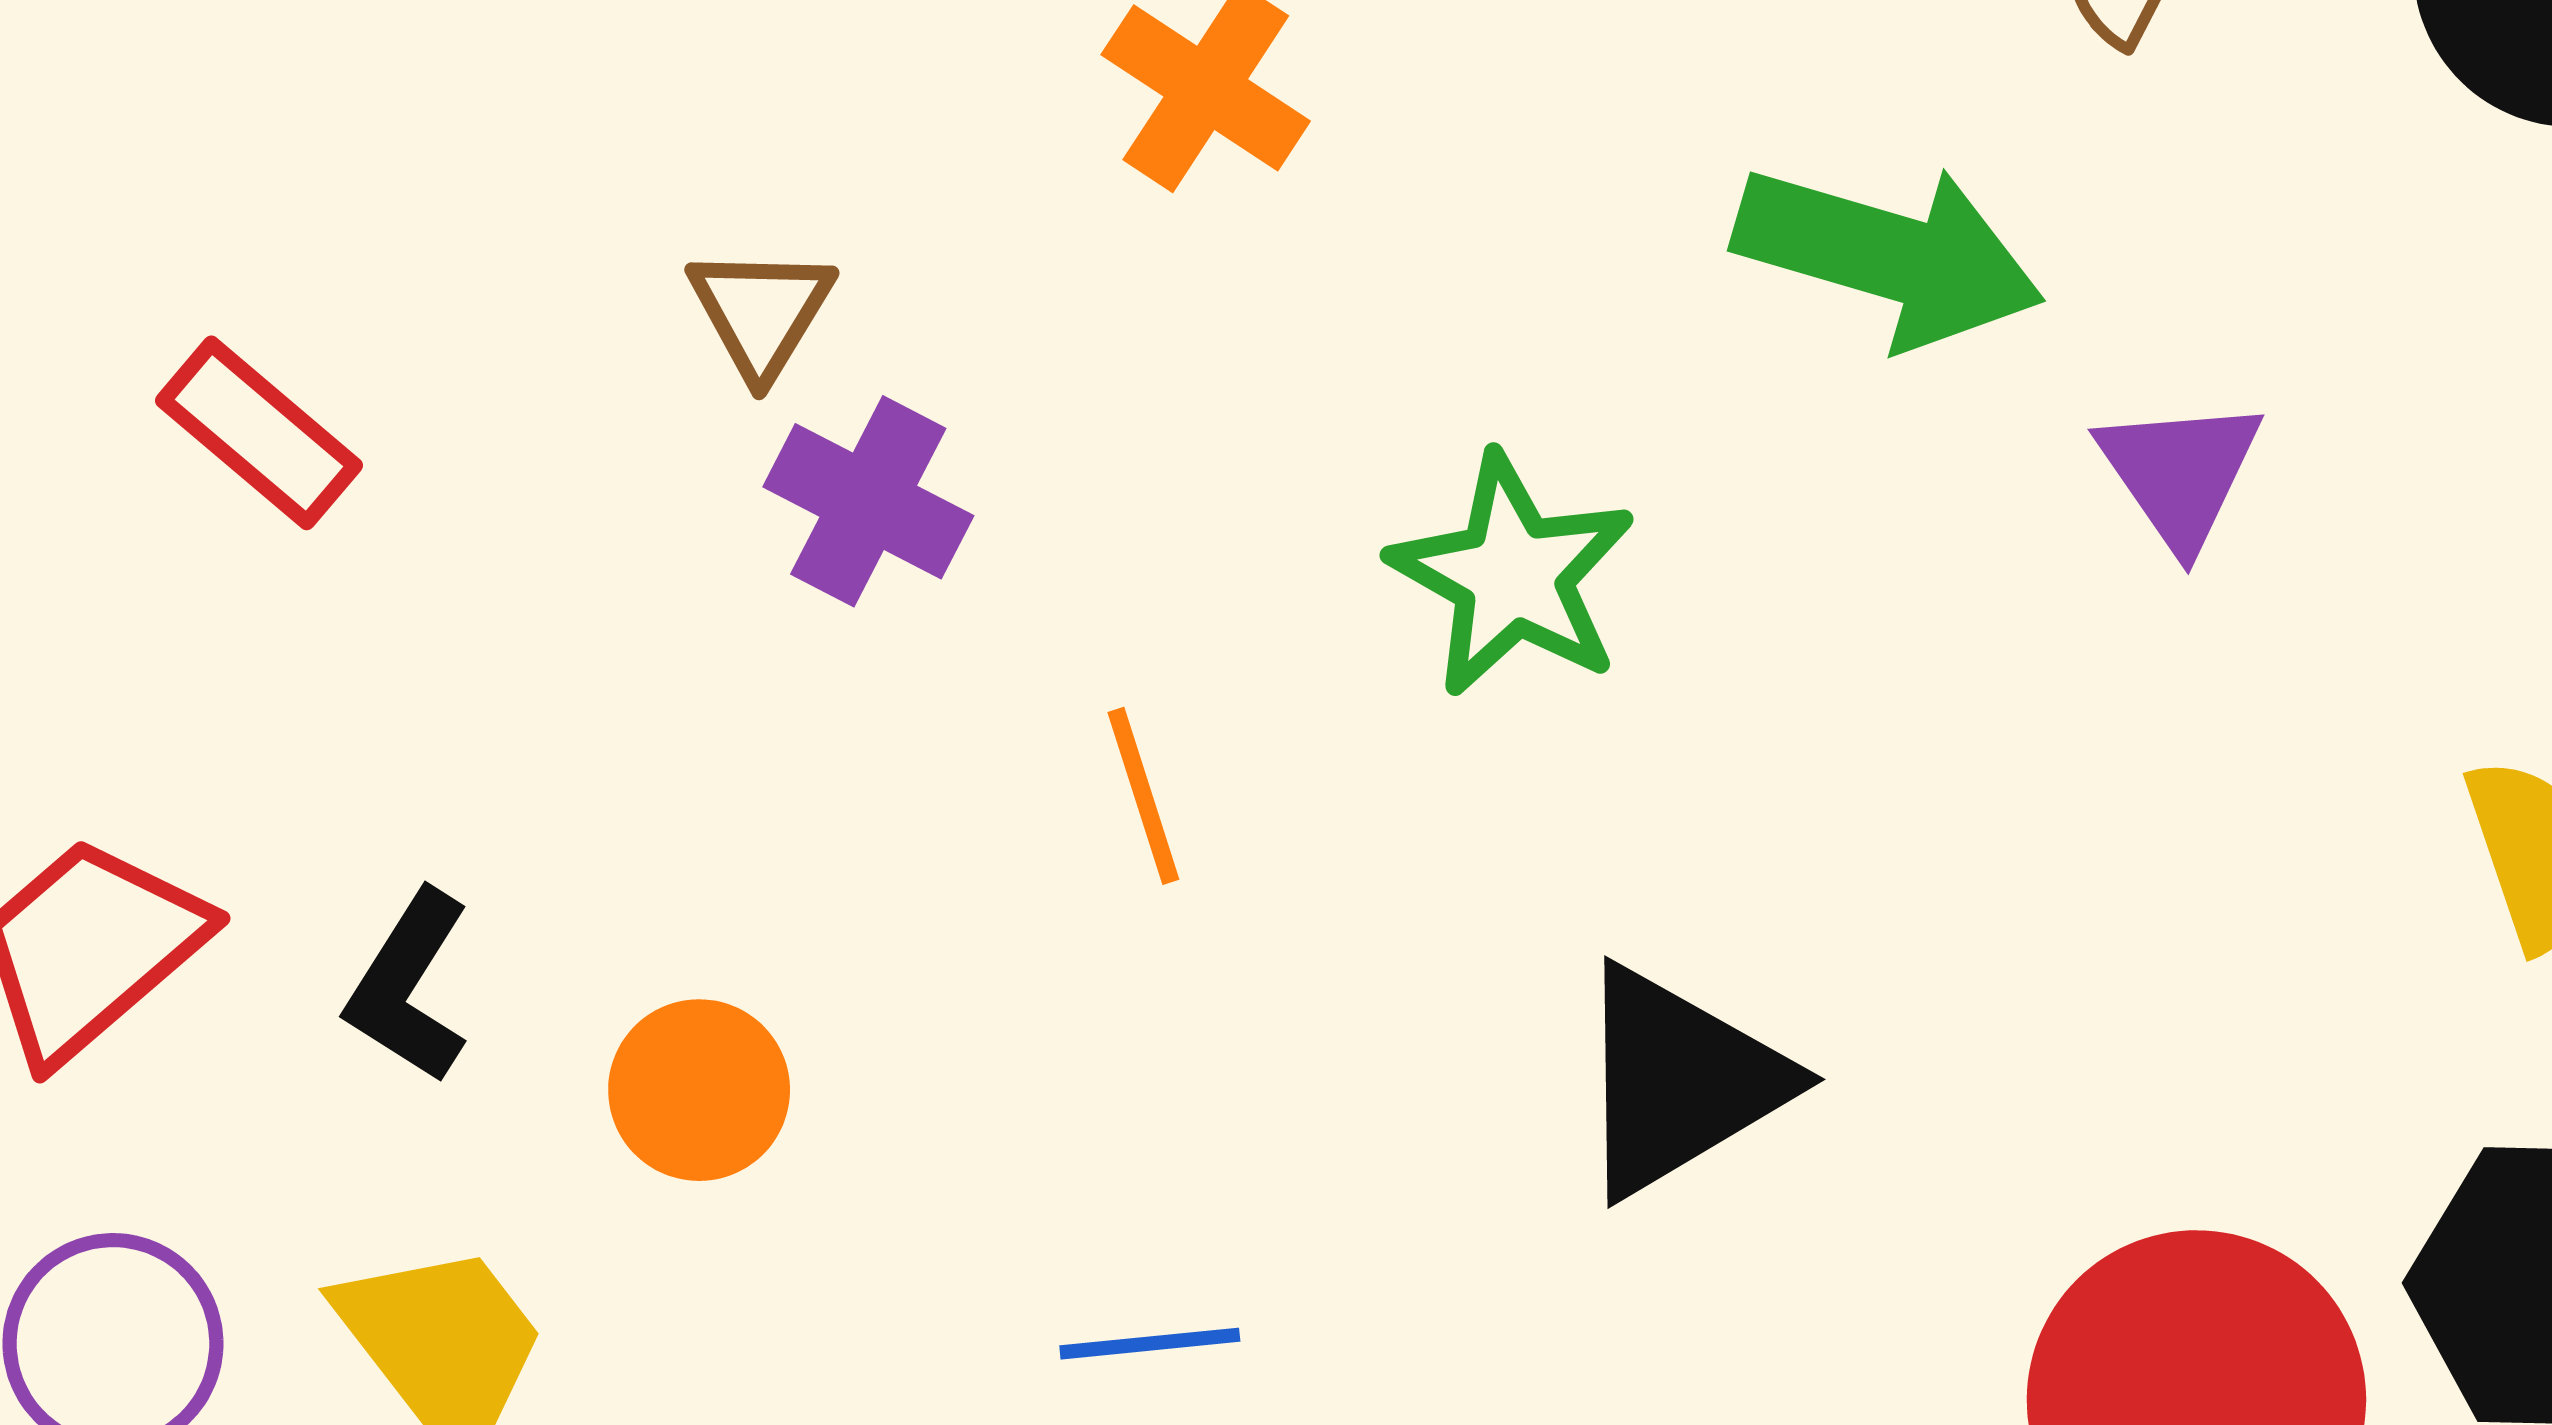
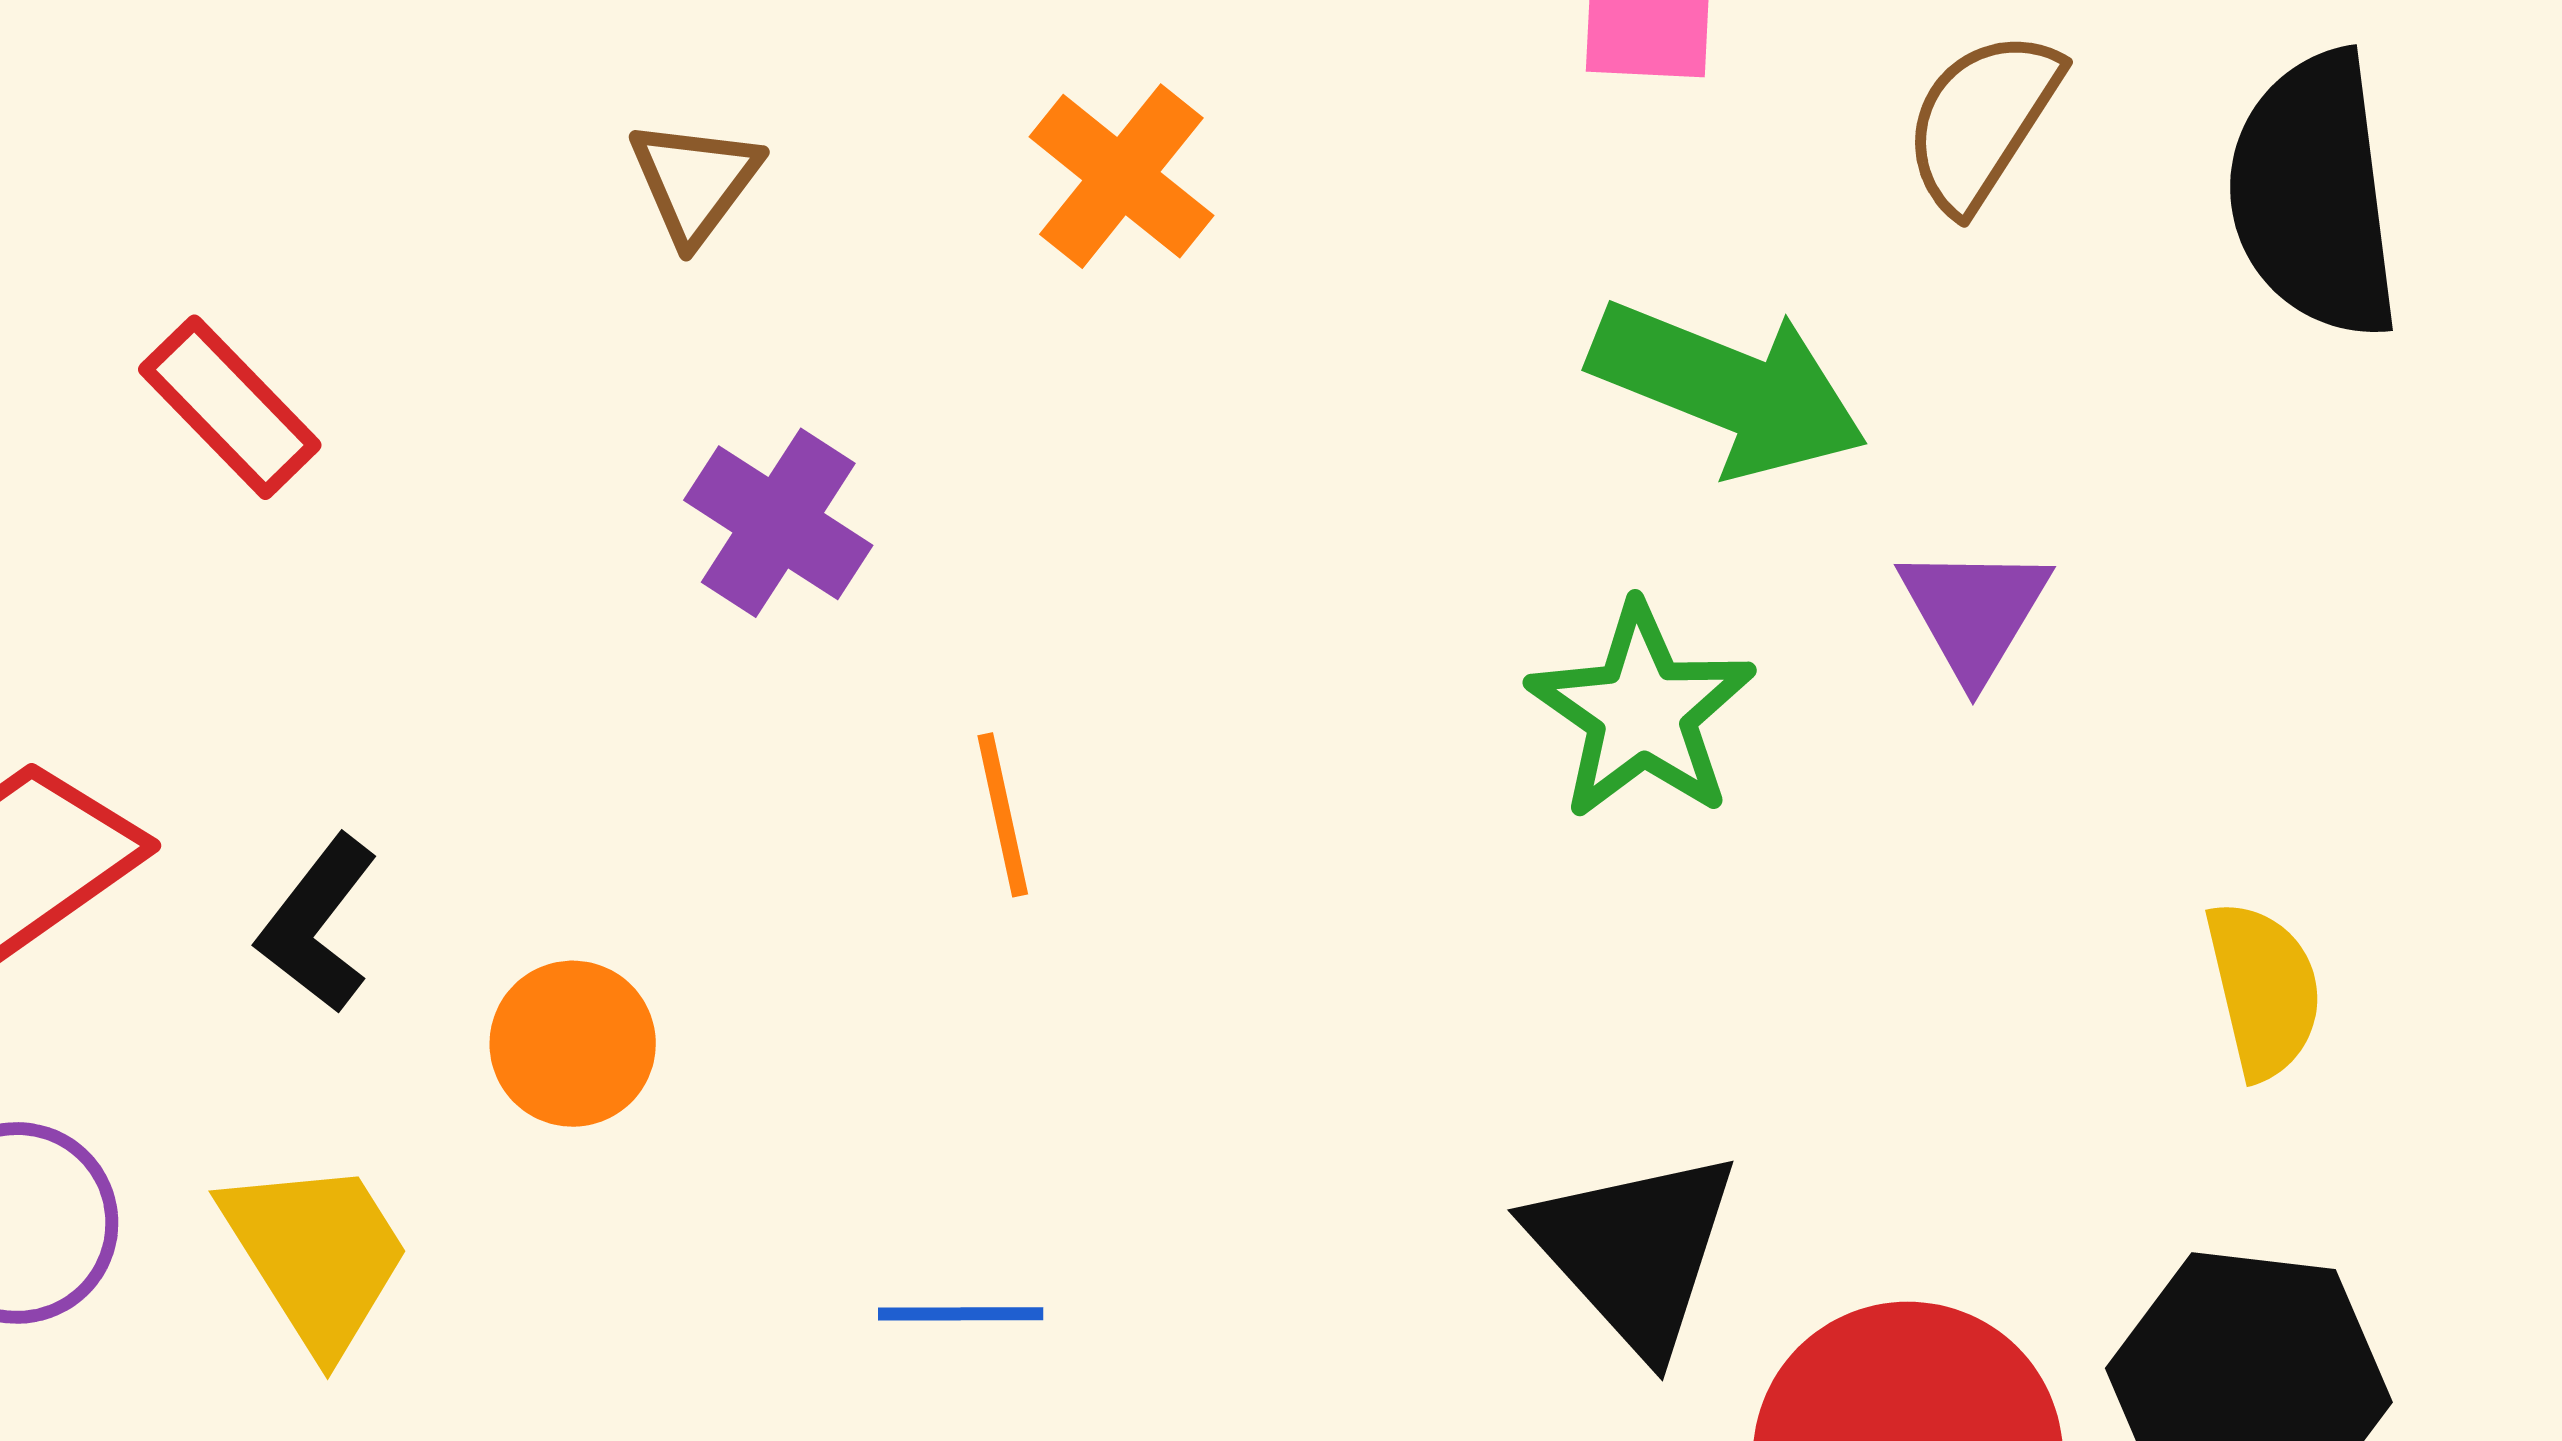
brown triangle: (761, 312) -> (695, 181), moved
green star: (1512, 575) -> (1642, 712), moved
black triangle: (1679, 1081) -> (1634, 1251), moved, turned -47

